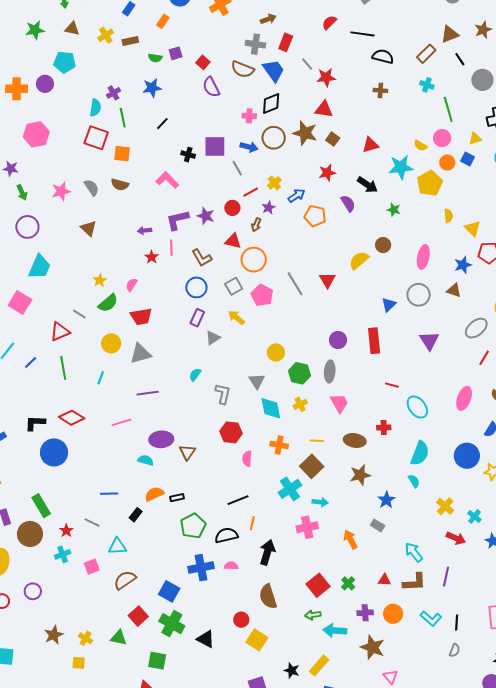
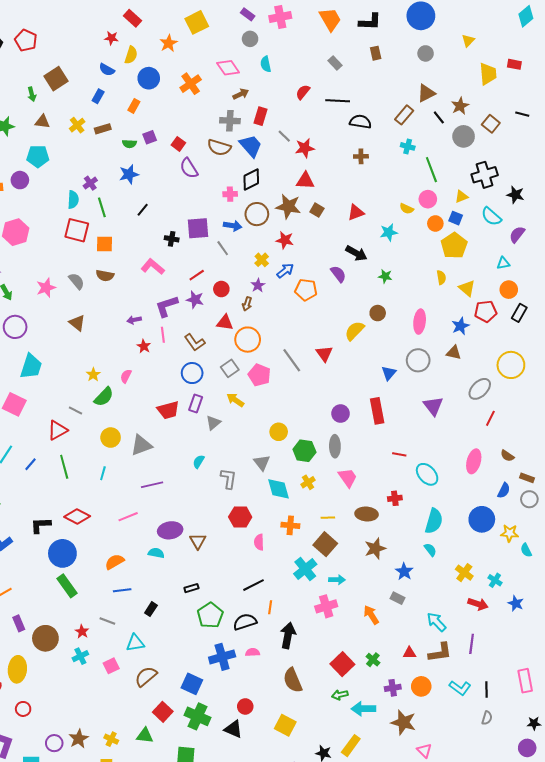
brown star: (483, 30) -> (460, 106), moved
cyan star: (401, 167) -> (389, 232), size x0.7
red star: (327, 173) -> (285, 240), moved, turned 30
yellow pentagon: (430, 183) -> (454, 246), moved
red line: (251, 192) -> (197, 275), moved
red trapezoid: (141, 317) -> (168, 410), moved
orange semicircle: (154, 494) -> (115, 562), moved
green rectangle: (41, 506) -> (67, 586), moved
purple circle: (33, 591) -> (54, 743), moved
red circle: (241, 620) -> (245, 706), moved

